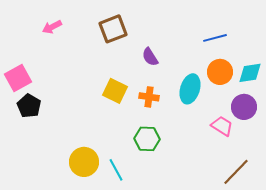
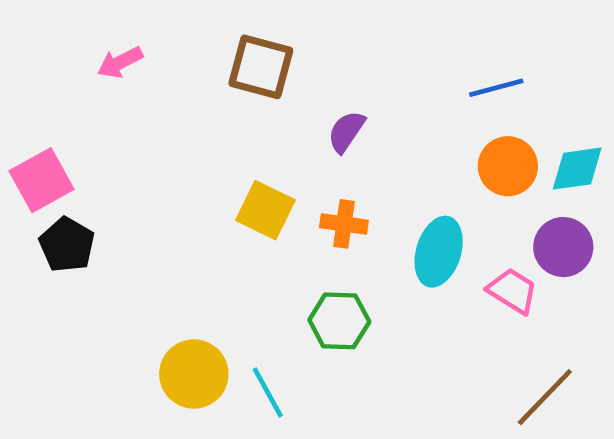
brown square: (113, 29) -> (261, 67), turned 36
purple semicircle: (150, 57) -> (346, 132), turned 66
cyan ellipse: (190, 89) -> (439, 252), moved

